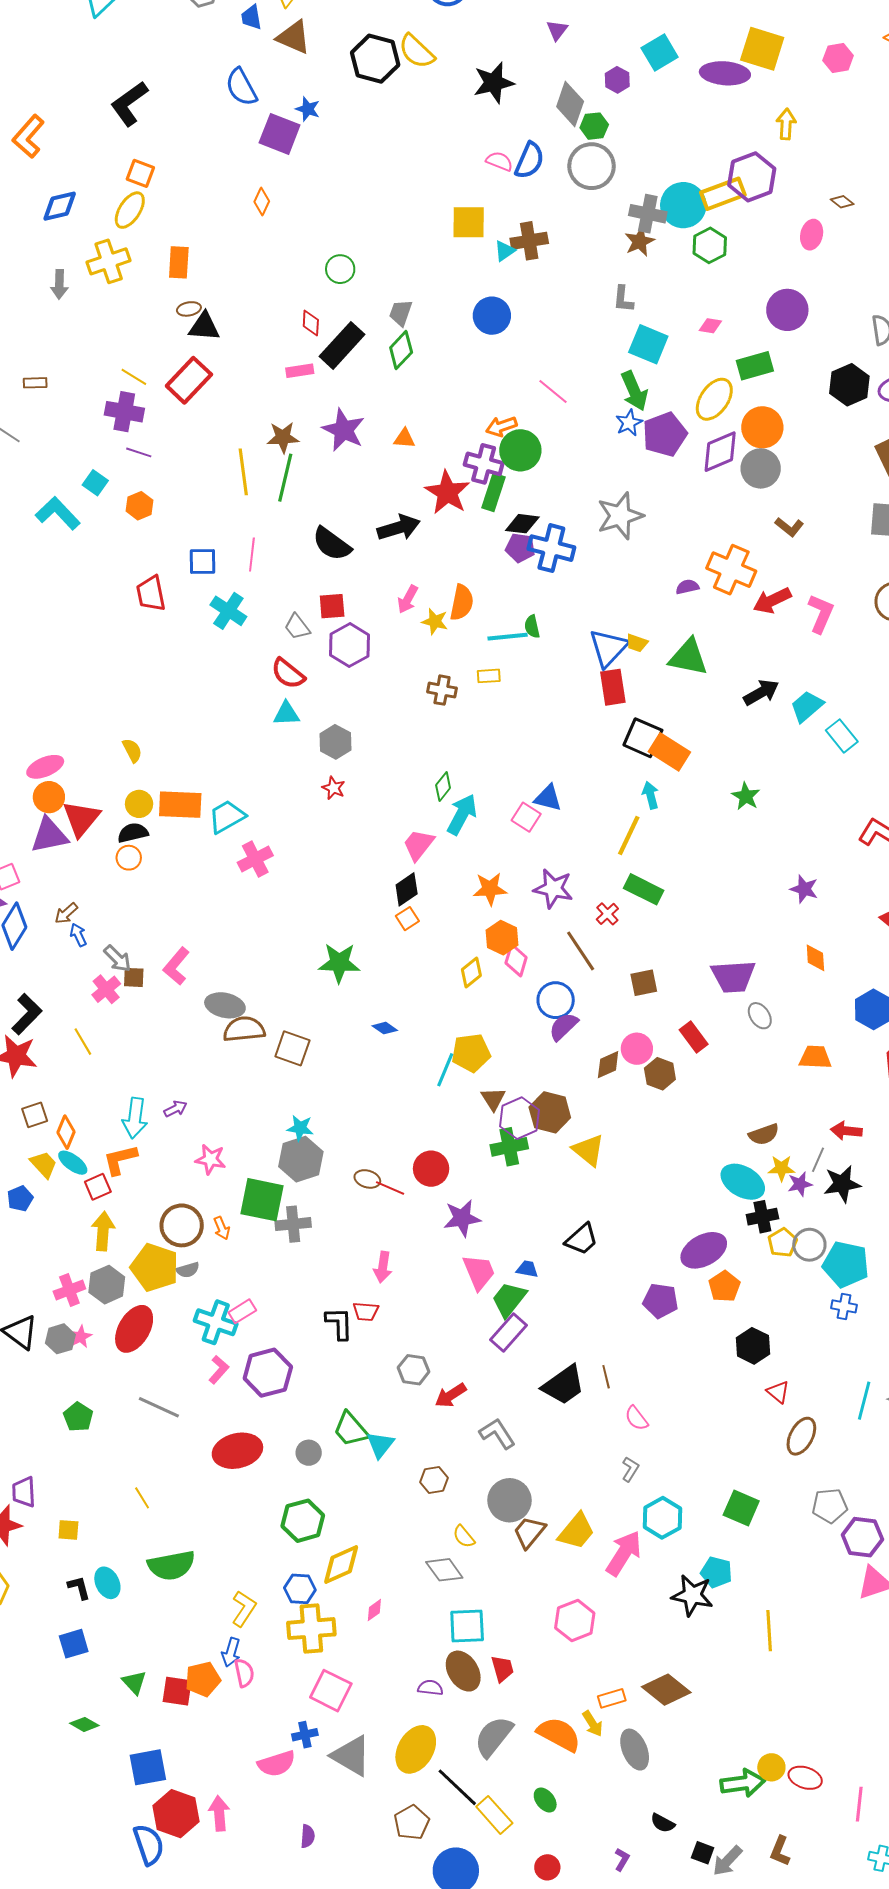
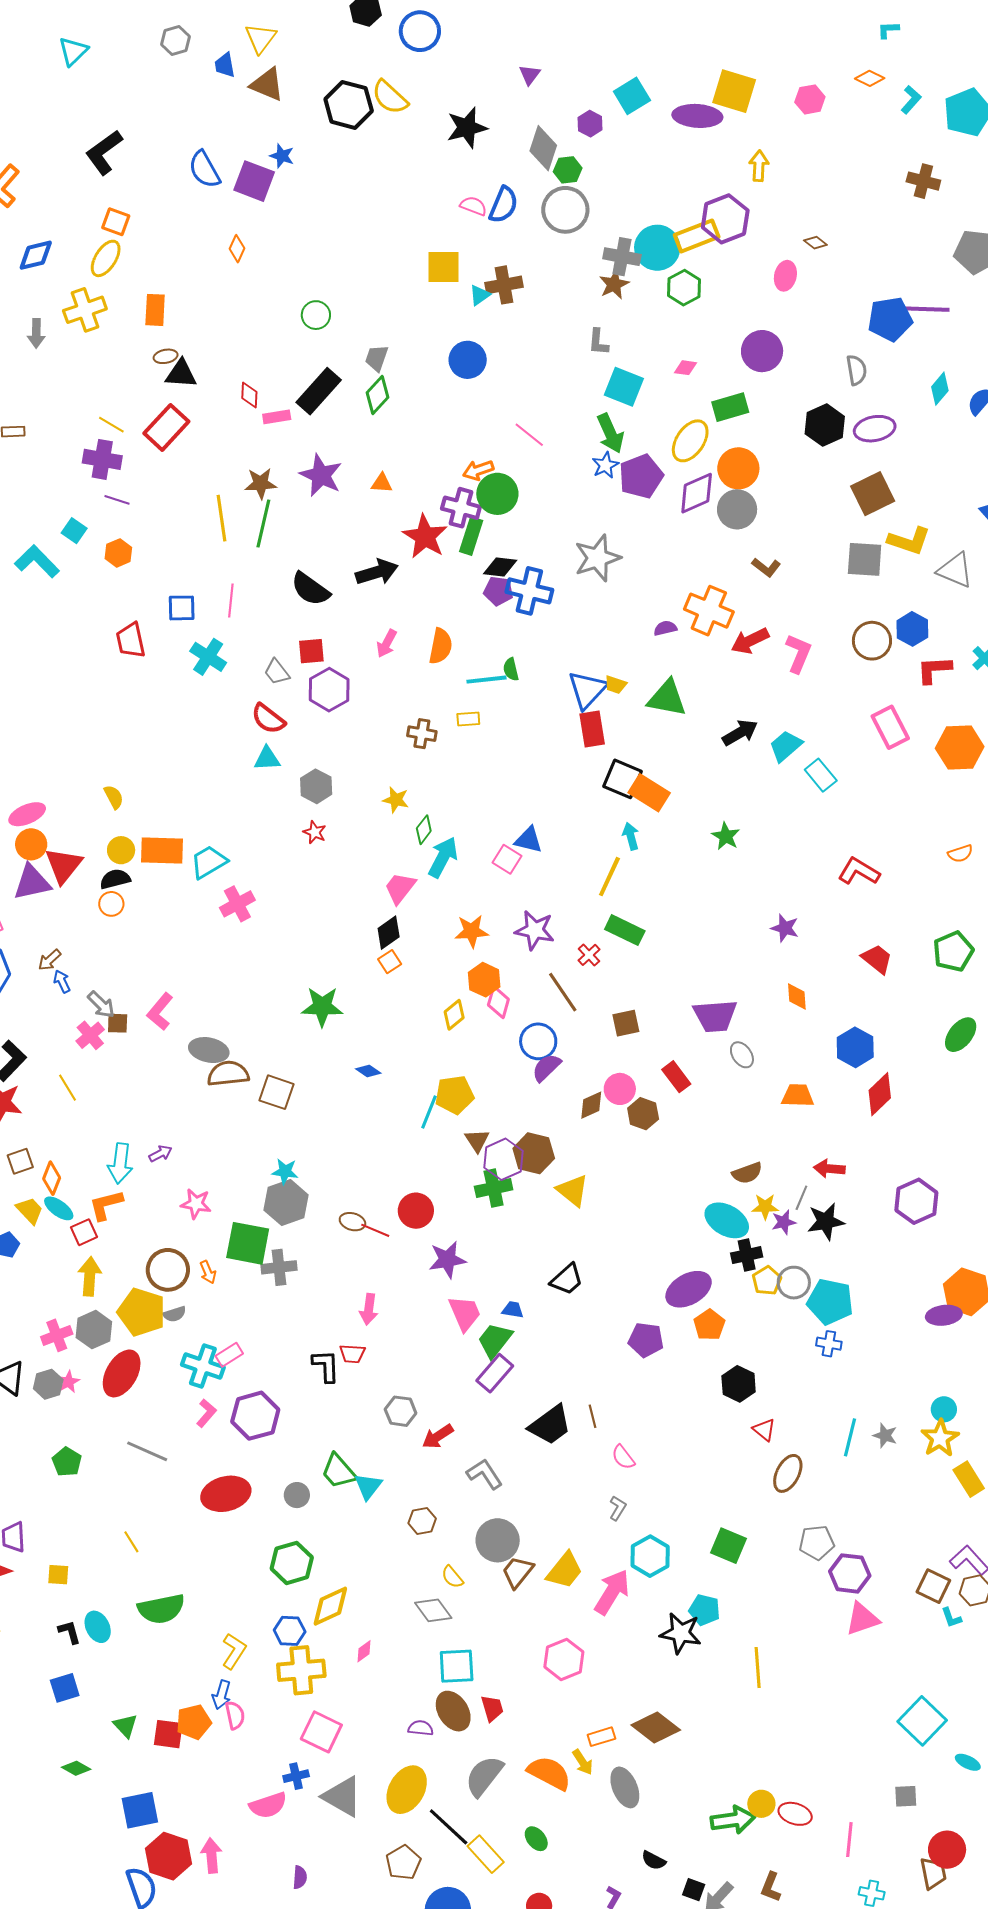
blue semicircle: (241, 87) -> (204, 169), moved
red diamond: (311, 323) -> (249, 395), moved
yellow star: (435, 621) -> (396, 800), moved

